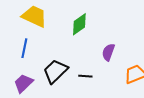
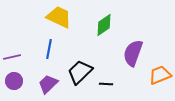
purple semicircle: (108, 52) -> (133, 53), size x1.5
black line: (85, 76) -> (106, 84), moved

